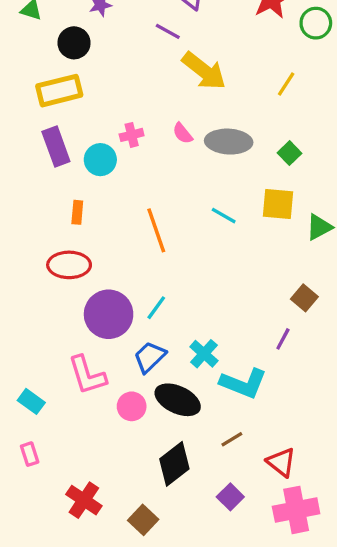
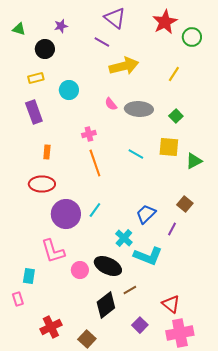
yellow arrow: (204, 71) -> (124, 66), turned -52
yellow rectangle: (59, 91) -> (36, 78), size x0.6
pink cross: (132, 135) -> (89, 134), moved
cyan circle: (100, 160) -> (69, 90), moved
blue trapezoid: (150, 357) -> (146, 214), moved
cyan rectangle: (31, 401) -> (29, 276), moved, turned 63
brown line: (232, 439) -> (130, 290), moved
red cross: (84, 500) -> (51, 327), turned 30

